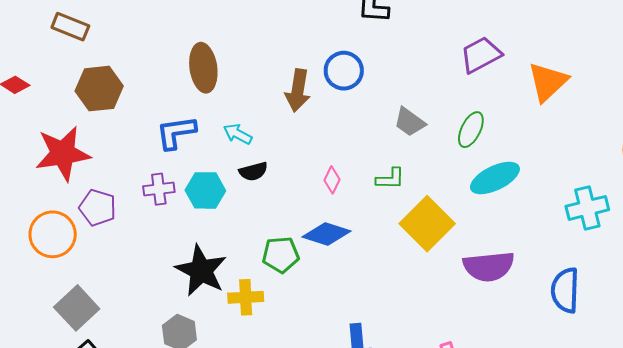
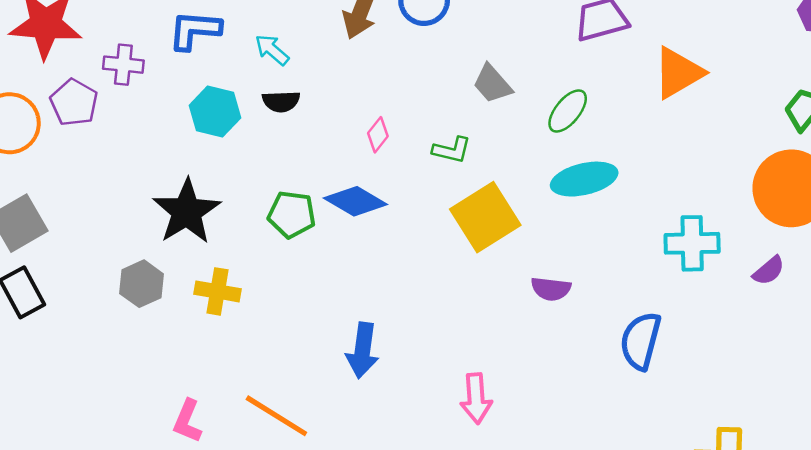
purple cross: (159, 189) -> (123, 65), moved
purple semicircle: (489, 266) -> (551, 289), size x0.6
yellow cross: (246, 297) -> (218, 291), moved

